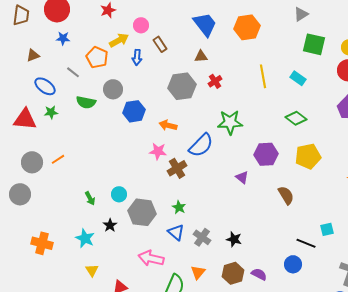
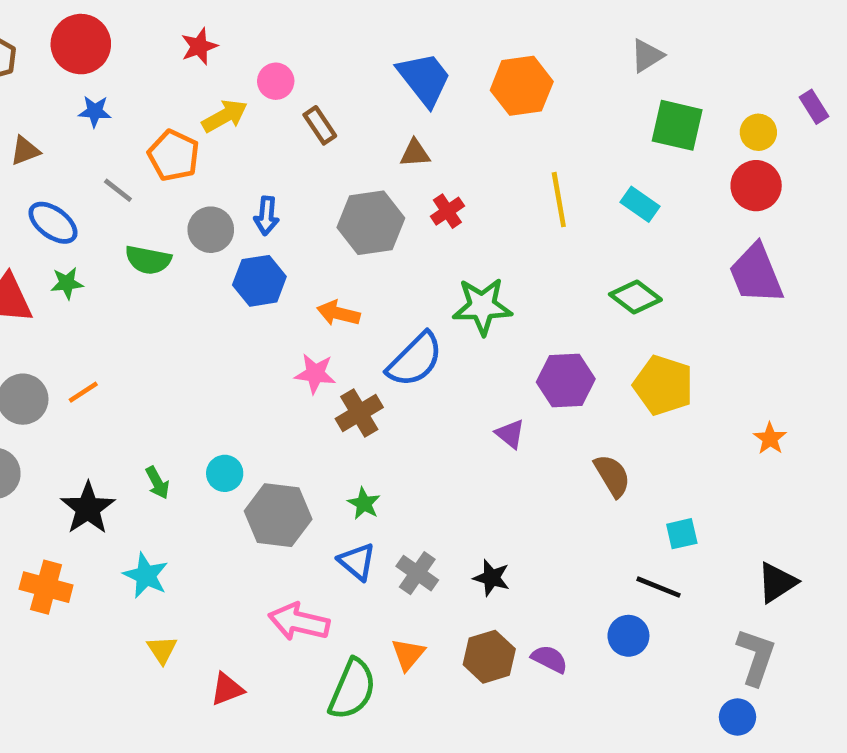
blue arrow: (137, 57) -> (266, 216), moved
yellow pentagon: (308, 156) -> (663, 385), turned 30
black star: (110, 225) -> (88, 508), moved, size x1.6
cyan square: (327, 229) -> (682, 534), moved

